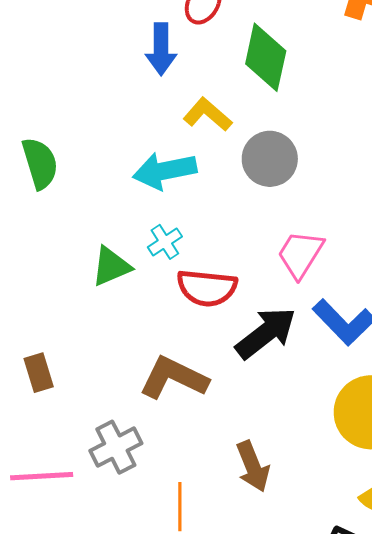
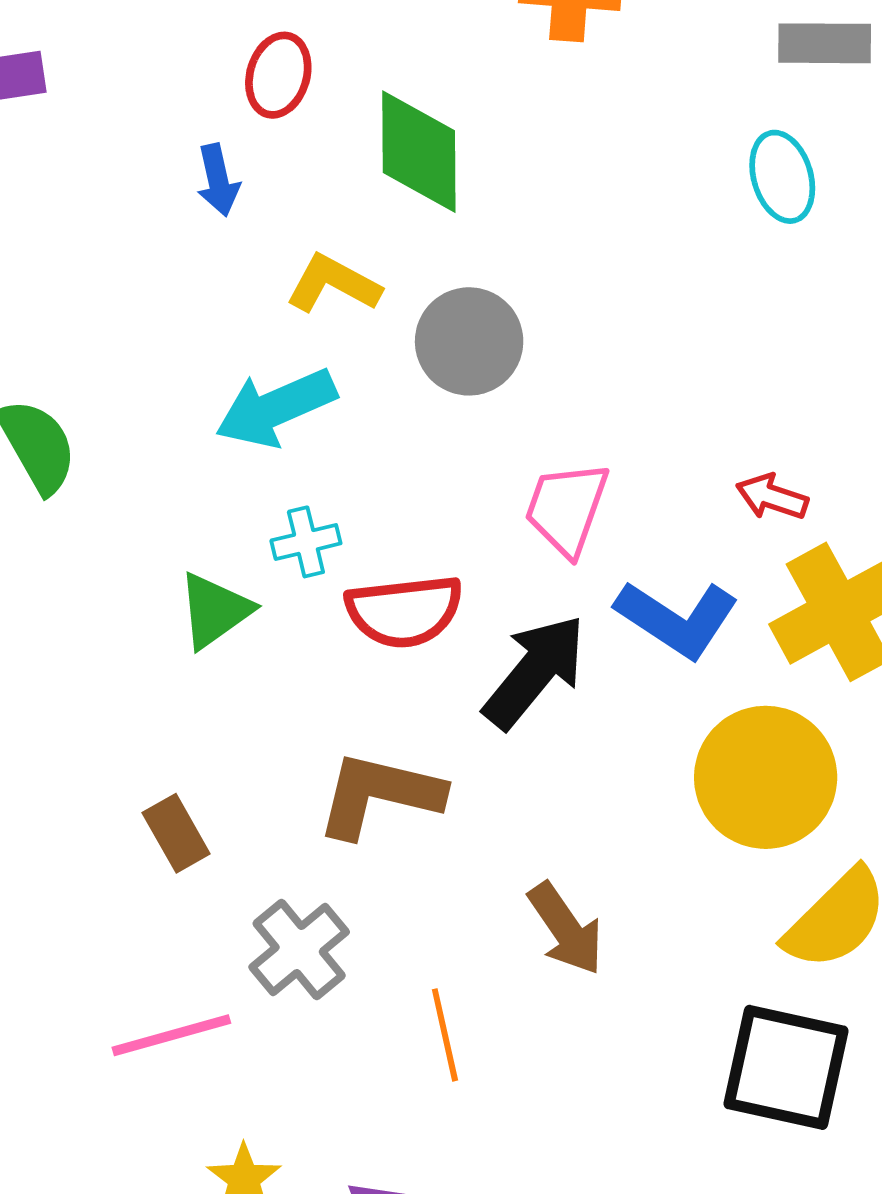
blue arrow: (161, 49) -> (218, 180), size x0.7
cyan cross: (165, 242) -> (306, 542), turned 32
brown rectangle: (39, 373) -> (176, 833), moved

